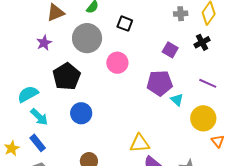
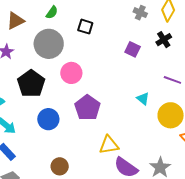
gray cross: (181, 14) -> (140, 13), turned 32
pink circle: (117, 63) -> (71, 73), moved
purple pentagon: (160, 83) -> (88, 108), moved, turned -30

